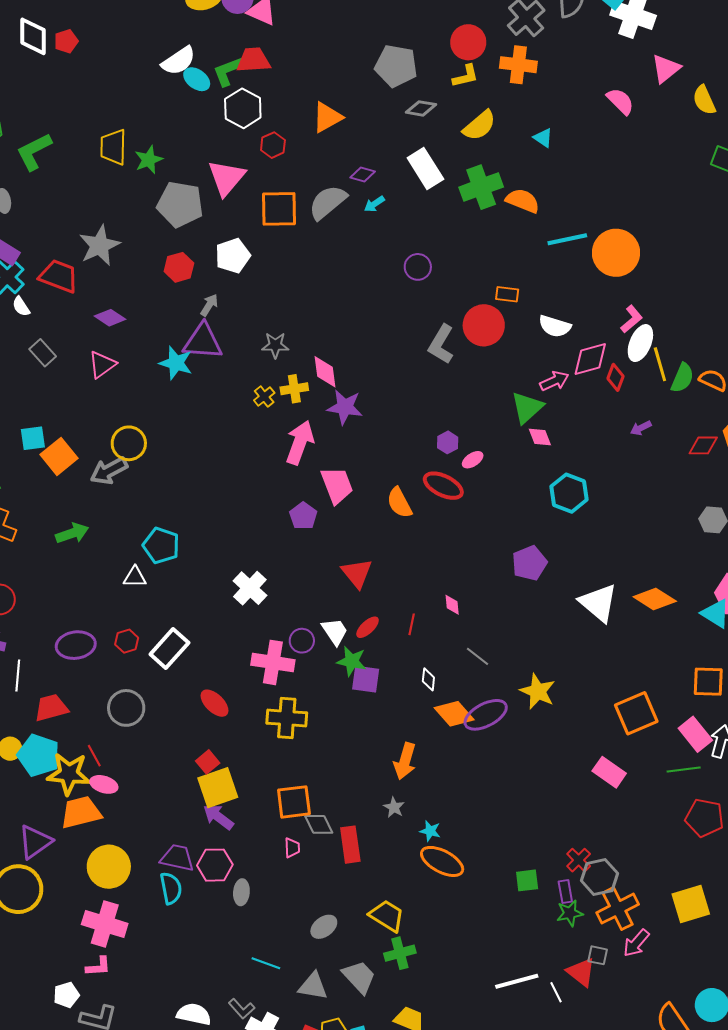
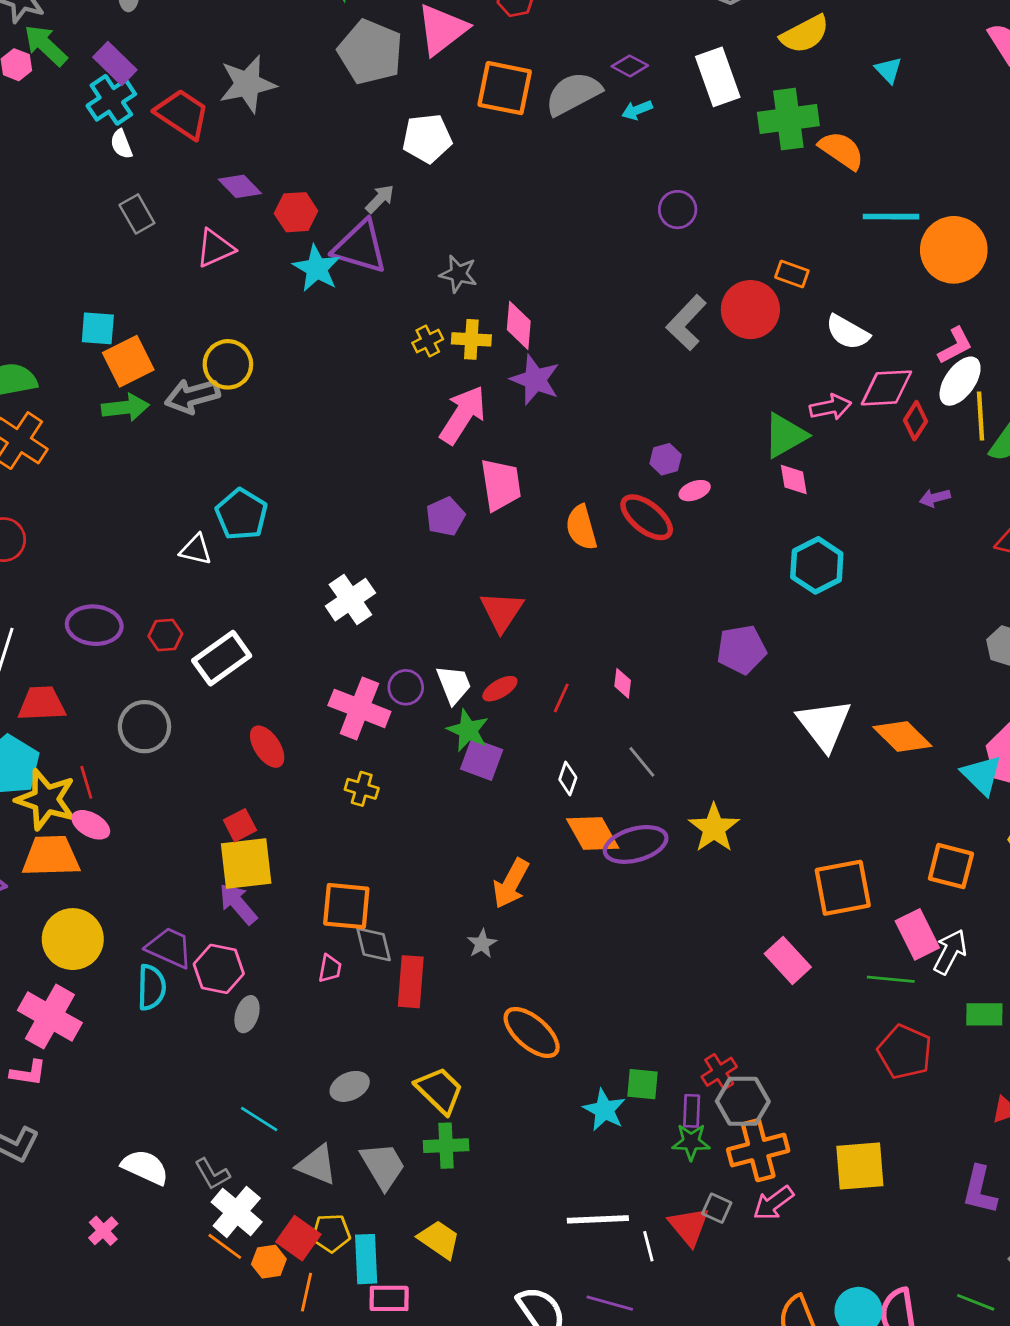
red hexagon: (179, 267) -> (296, 212), moved
green arrow: (72, 533) -> (125, 407), moved
yellow cross: (287, 718) -> (362, 789), size x0.6
cyan star: (430, 831) -> (604, 1110), moved, size x1.4

